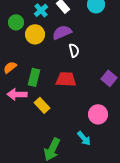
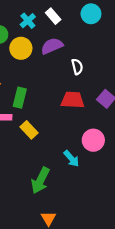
white semicircle: (74, 50) -> (77, 67), moved
red trapezoid: (66, 79) -> (73, 100), moved
cyan arrow: (84, 138) -> (71, 159), moved

